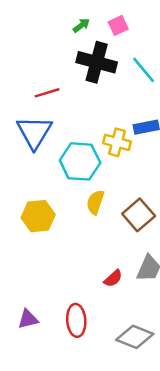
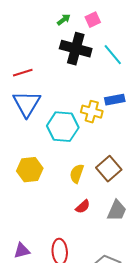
red line: (47, 93) -> (23, 73), moved
yellow semicircle: (95, 202) -> (77, 174), moved
red semicircle: (113, 278) -> (83, 207), moved

